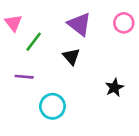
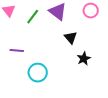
green line: (34, 42) -> (33, 17), moved
black triangle: (71, 57) -> (71, 38), moved

